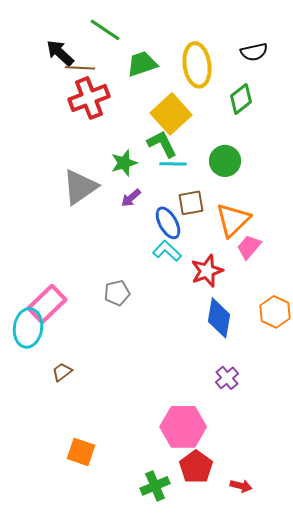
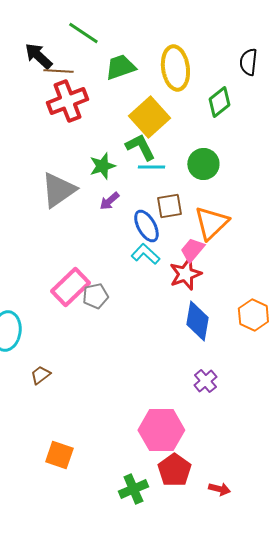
black semicircle: (254, 52) -> (248, 62), moved, turned 108
pink trapezoid: (249, 247) -> (192, 250), moved
pink rectangle: (47, 304) -> (70, 287), moved

